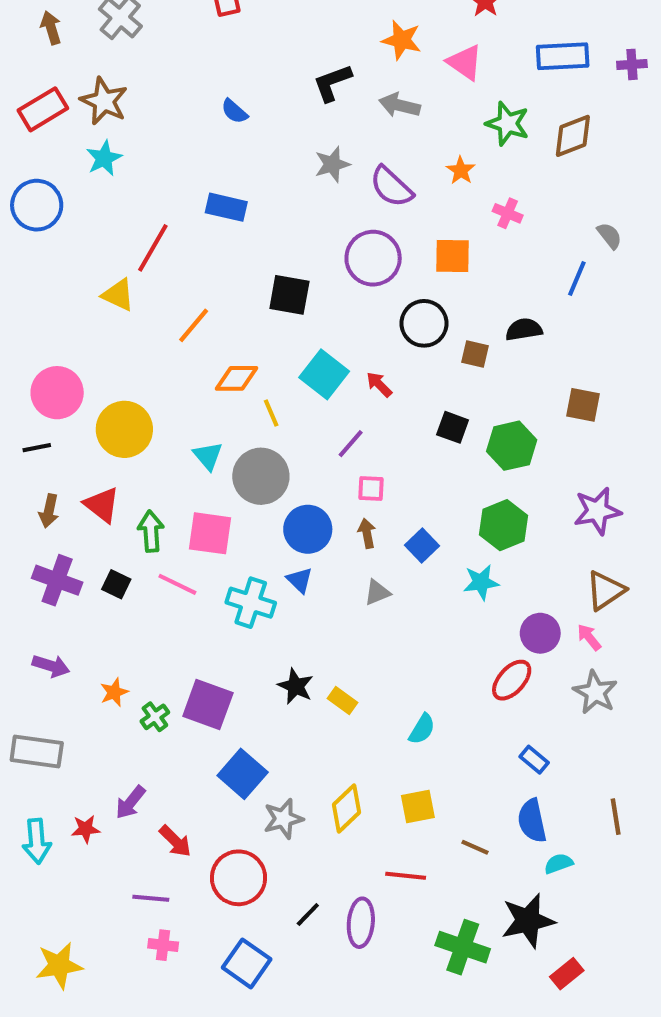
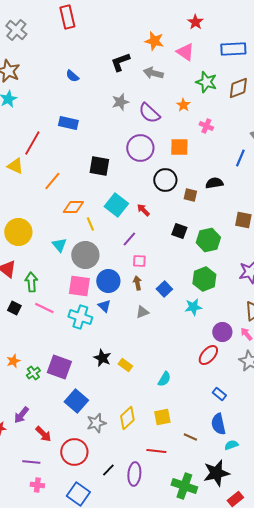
pink square: (210, 533) -> (79, 286), moved

